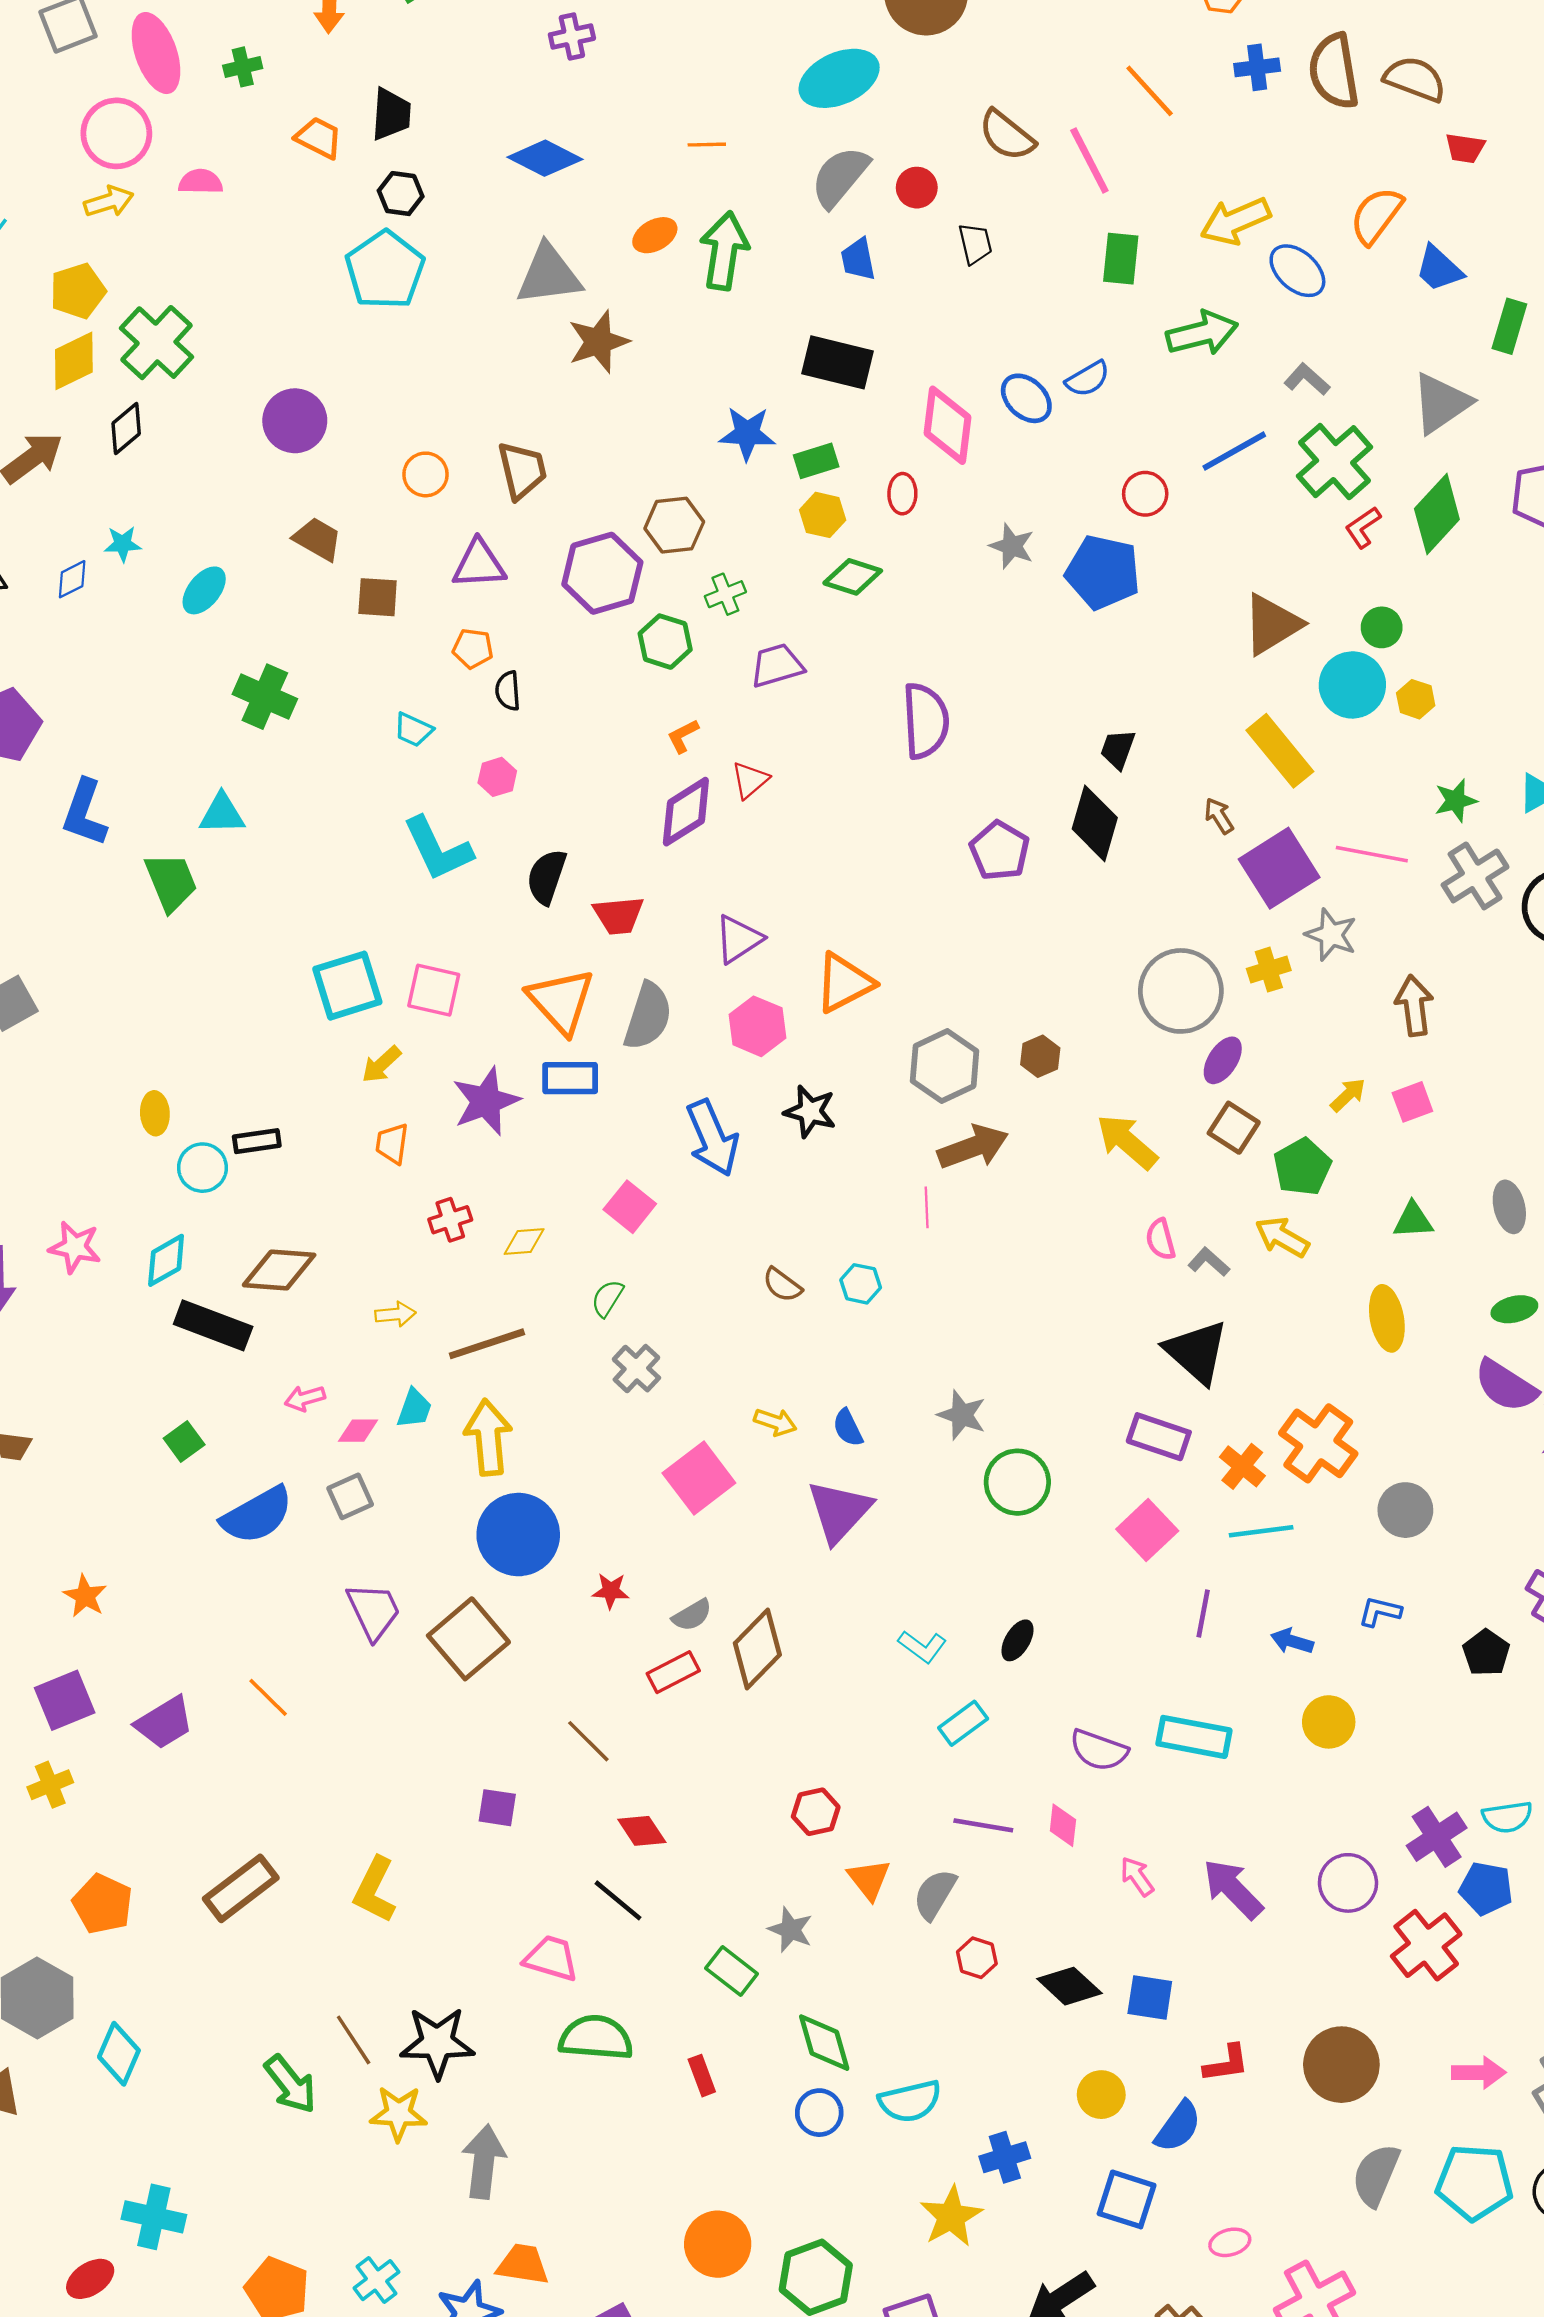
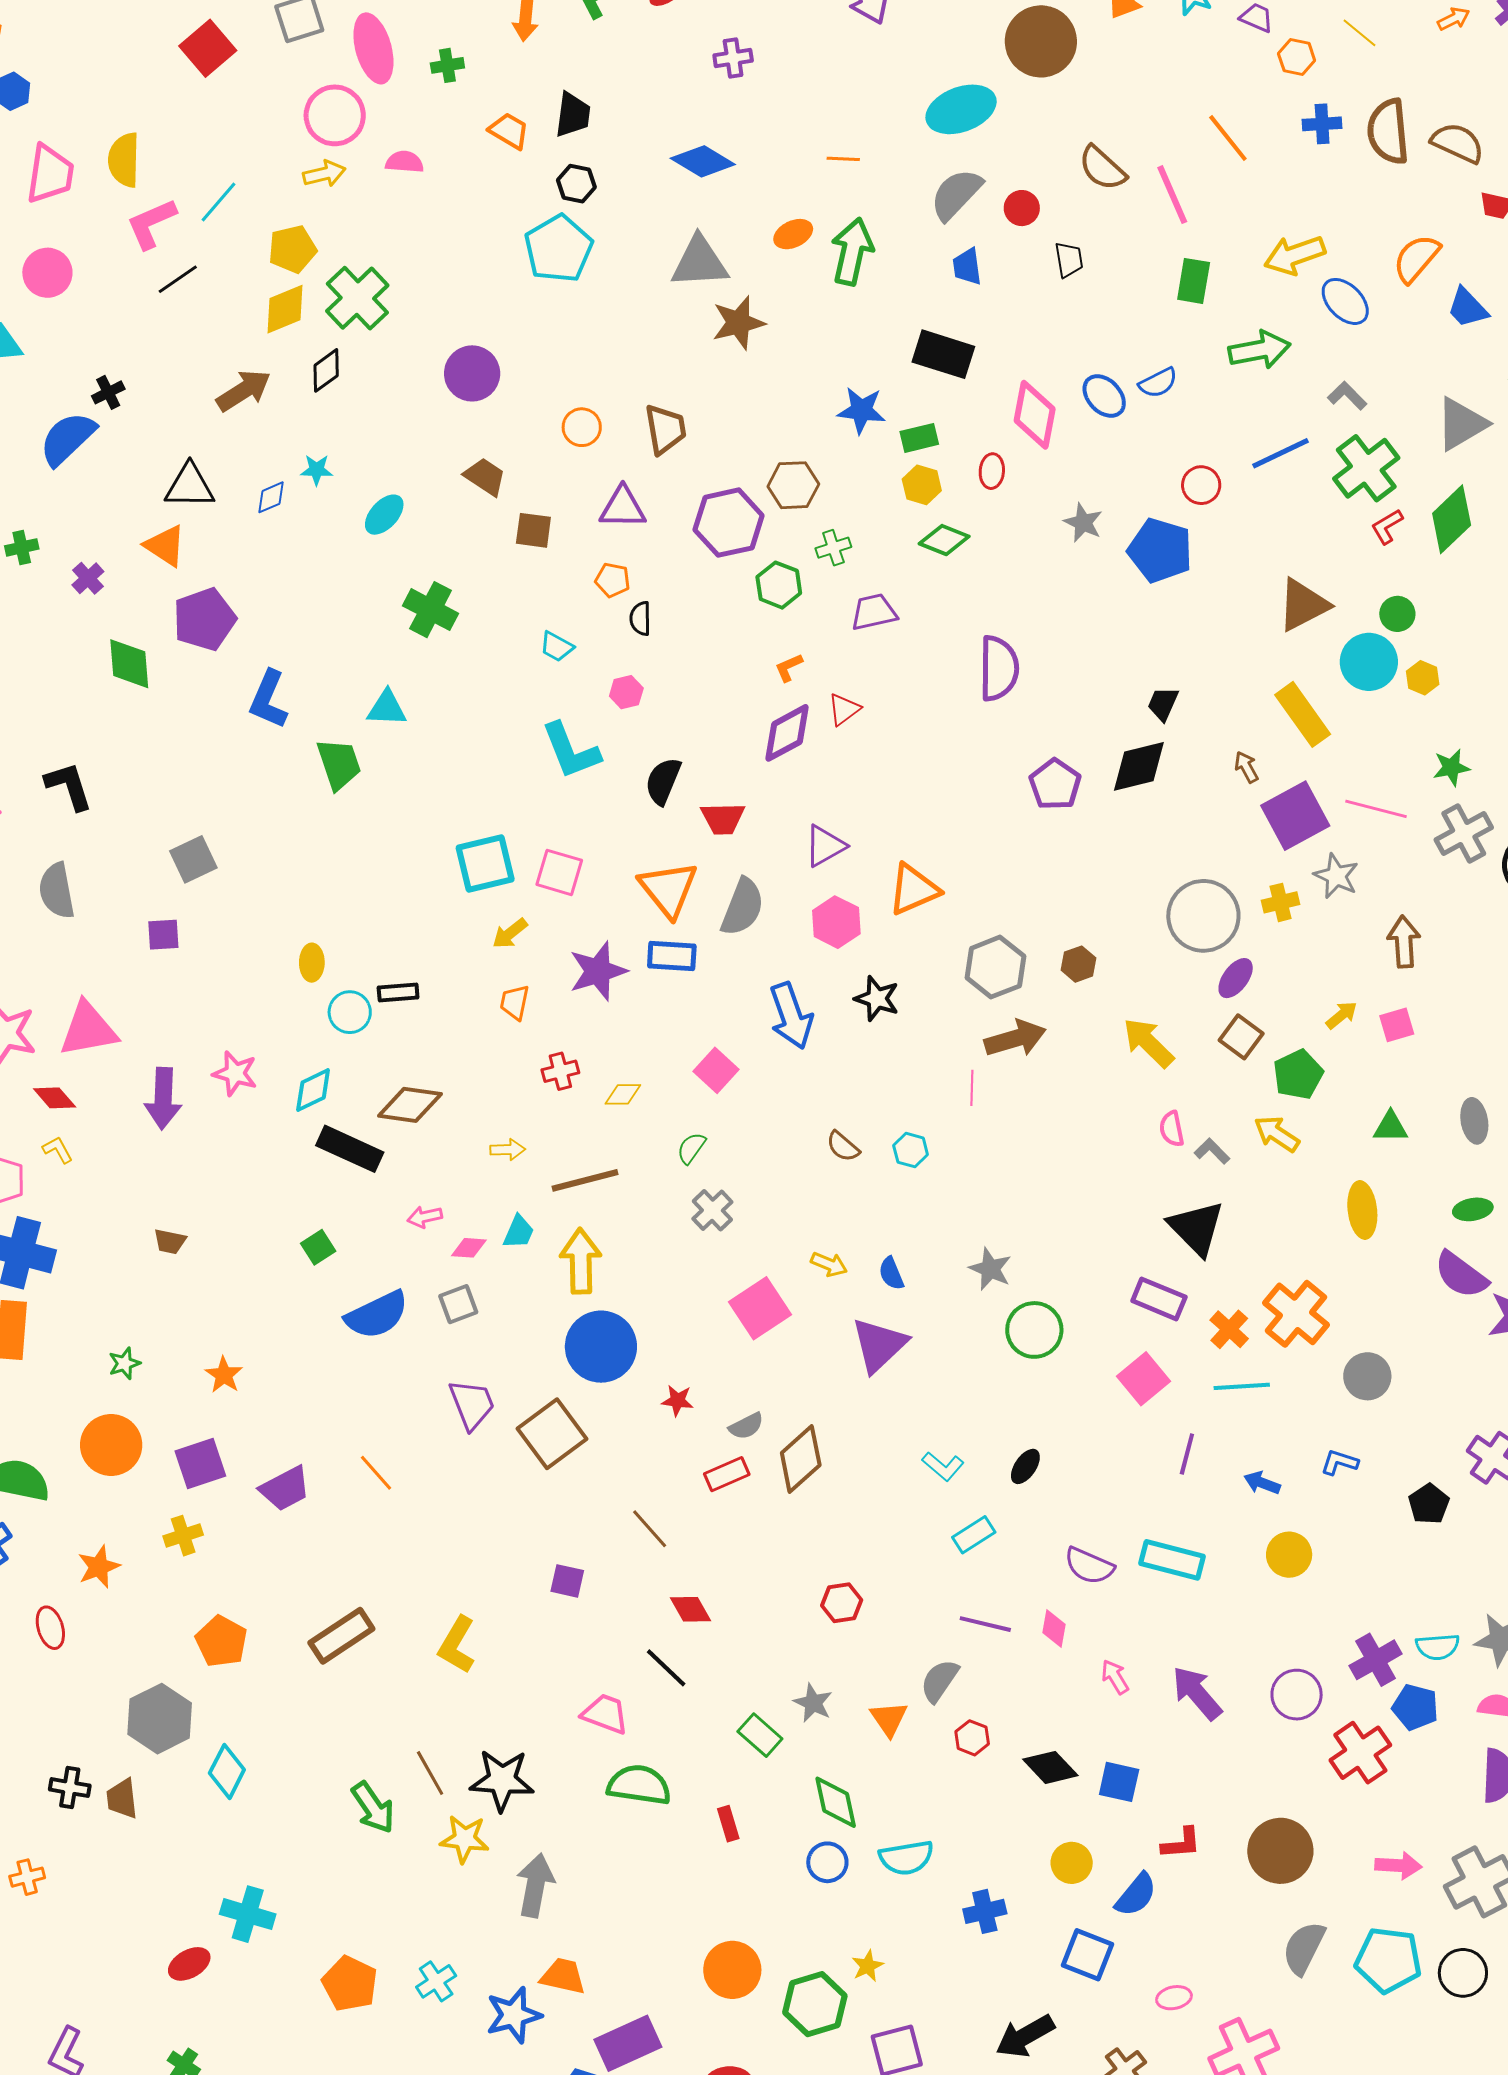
black diamond: (1095, 823) -> (1139, 766), turned 56
orange triangle: (869, 1879) -> (889, 1719), moved
yellow star: (951, 2216) -> (868, 1966), moved, size x0.6

